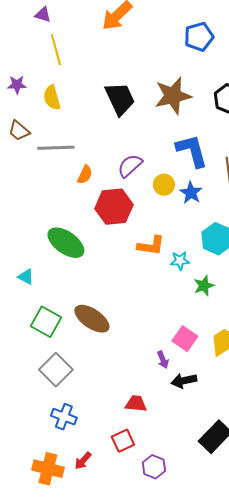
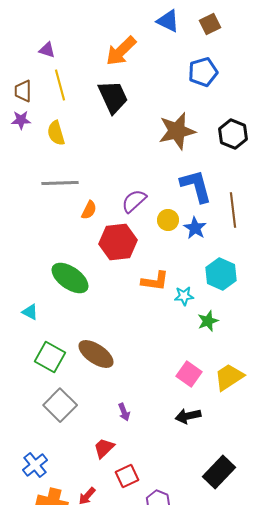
black trapezoid: (120, 99) -> (113, 97), moved
brown trapezoid: (19, 131) -> (23, 91), moved, turned 50
purple arrow: (163, 360) -> (124, 412), moved
red trapezoid: (136, 404) -> (104, 448), moved, turned -50
blue cross: (64, 417) -> (35, 465), moved, turned 30

